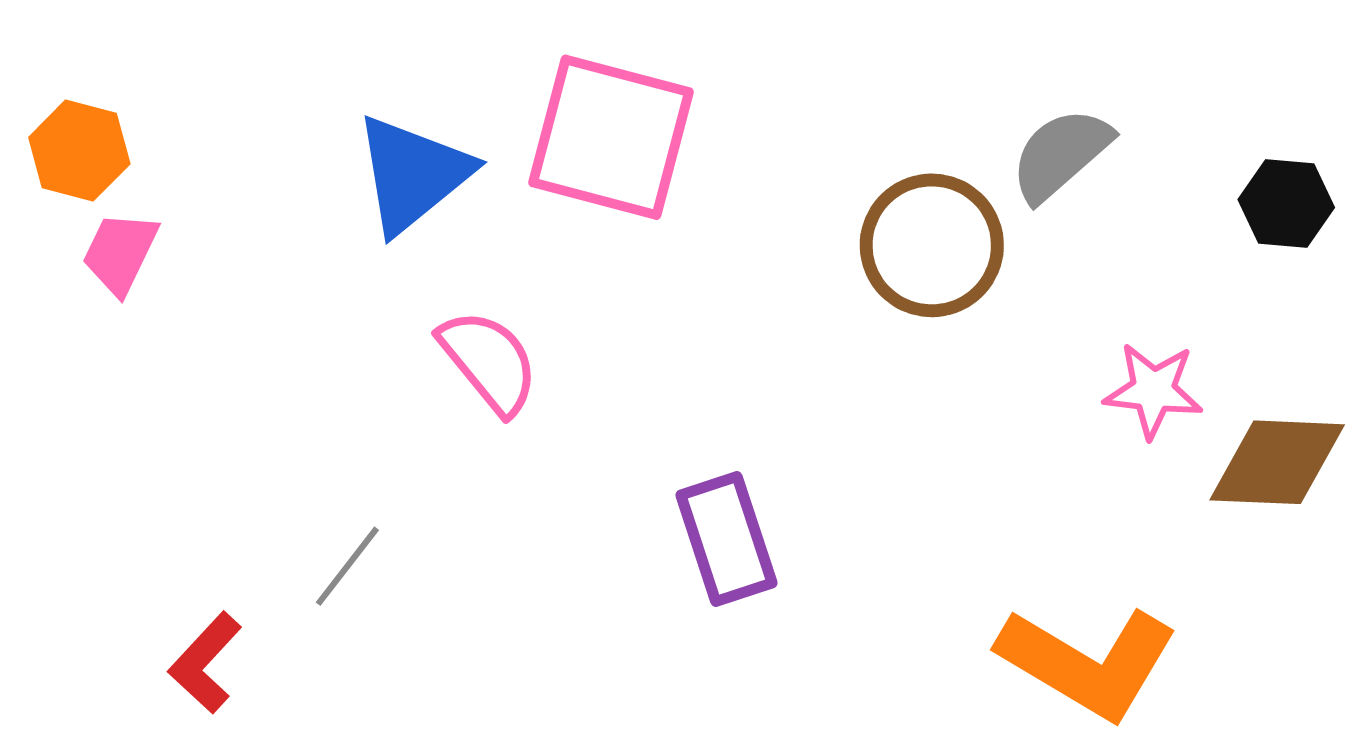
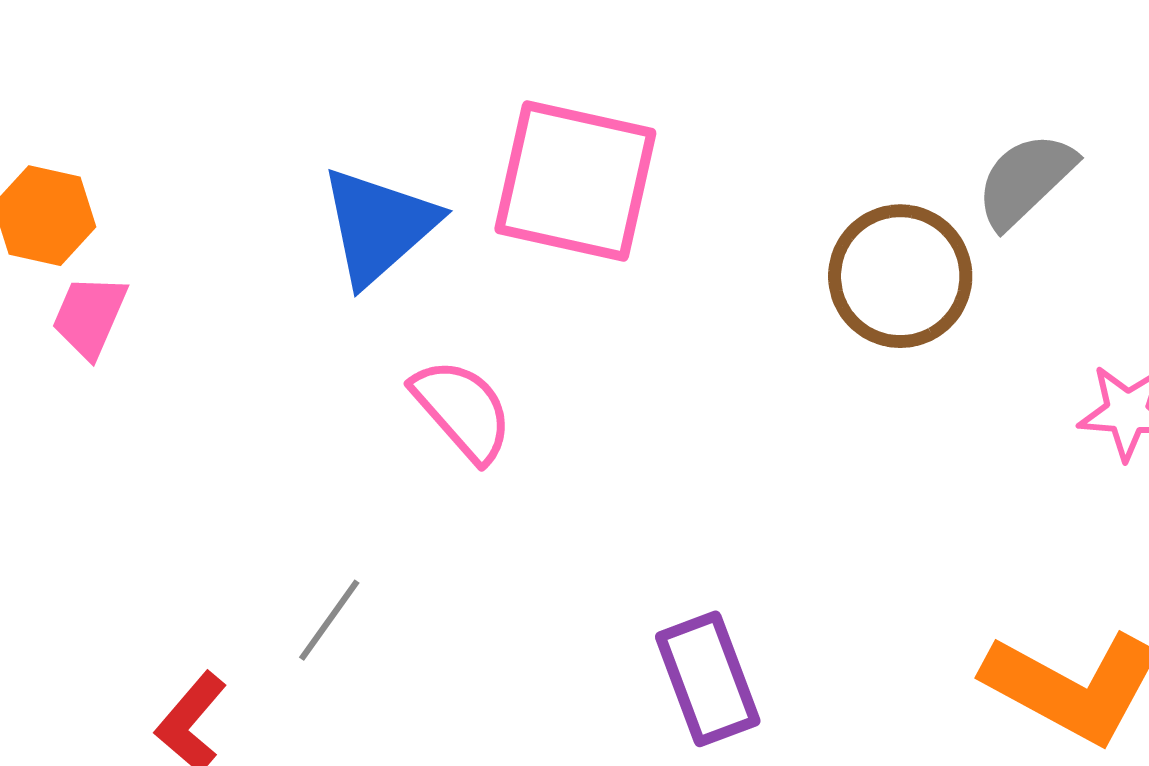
purple rectangle: (726, 539) -> (708, 679), moved

